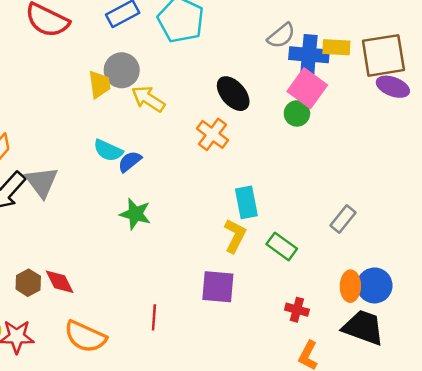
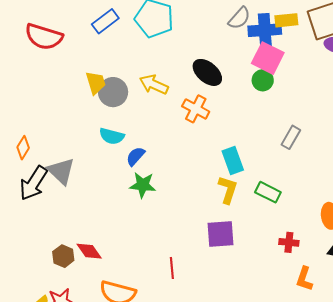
gray circle: (122, 70) -> (113, 92), moved
yellow arrow: (148, 99) -> (154, 84), moved
blue semicircle: (130, 162) -> (136, 156), moved
gray rectangle: (343, 219) -> (291, 137), moved

